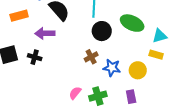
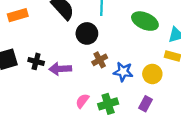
black circle: (102, 31) -> (87, 33), moved
purple arrow: (45, 33) -> (60, 69), moved
purple rectangle: (131, 97) -> (145, 104), turned 40

